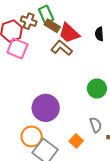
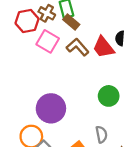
red trapezoid: (69, 33) -> (103, 47), moved
pink square: (17, 48) -> (48, 41), moved

